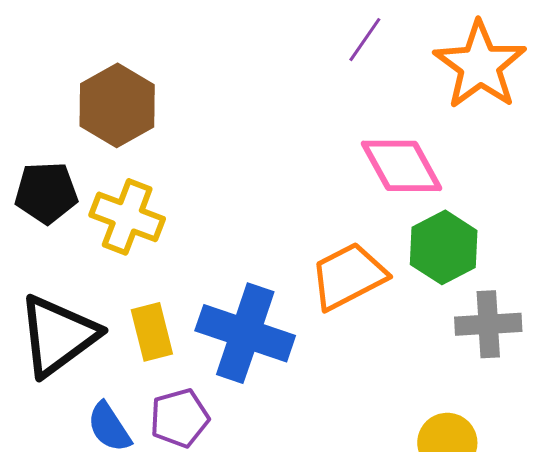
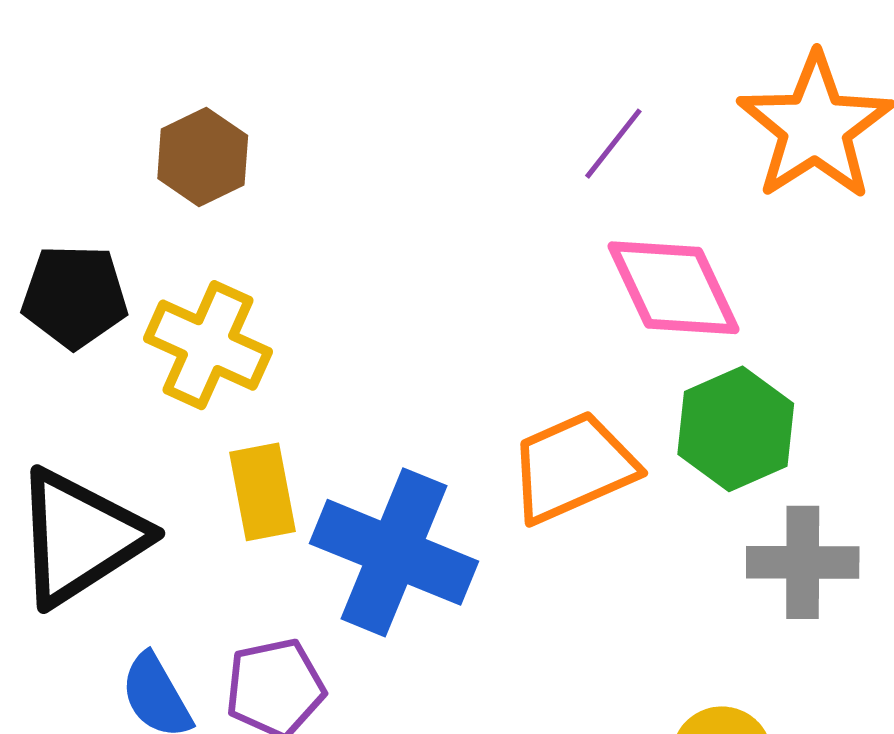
purple line: (365, 40) -> (613, 144), moved
brown hexagon: (117, 105) -> (203, 157), size x0.7
yellow rectangle: (152, 332) -> (263, 492), moved

